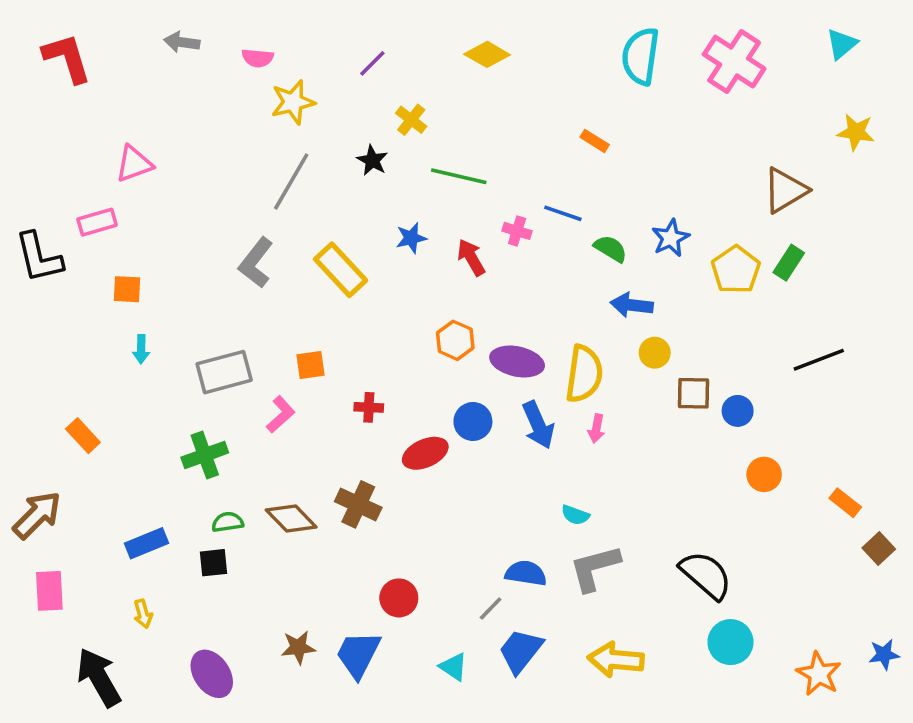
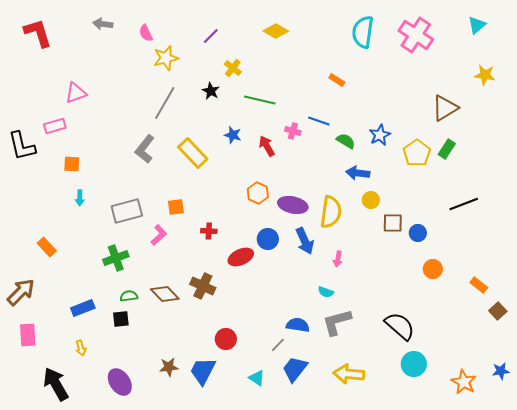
pink semicircle: (258, 58) -> (146, 33), turned 60
blue star: (411, 238) -> (233, 135), turned 30
pink arrow: (596, 429) -> (338, 259), moved

